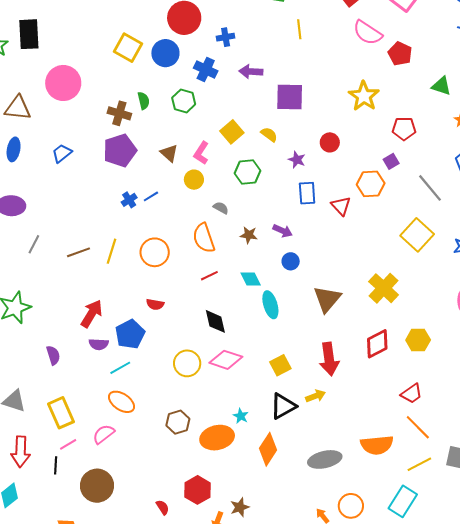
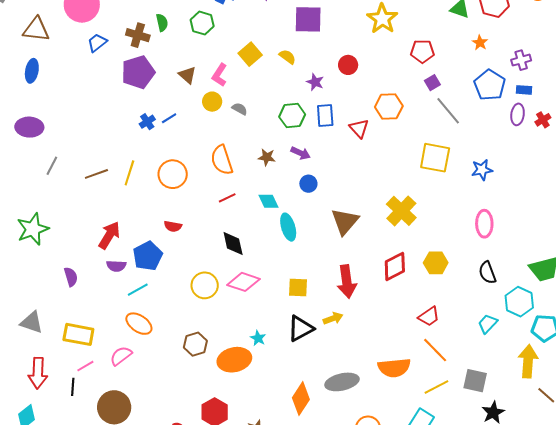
blue trapezoid: (62, 153) -> (97, 43), moved
purple square: (391, 161) -> (432, 83), moved
green hexagon: (248, 172) -> (292, 116), moved
gray semicircle: (221, 208) -> (240, 109), moved
yellow square: (417, 235) -> (435, 158), turned -32
yellow square: (280, 365) -> (298, 288), turned 30
yellow rectangle: (61, 413) -> (78, 334), turned -56
orange diamond: (268, 449) -> (301, 399), moved

